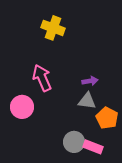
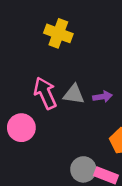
gray triangle: (87, 101) -> (74, 94), moved

